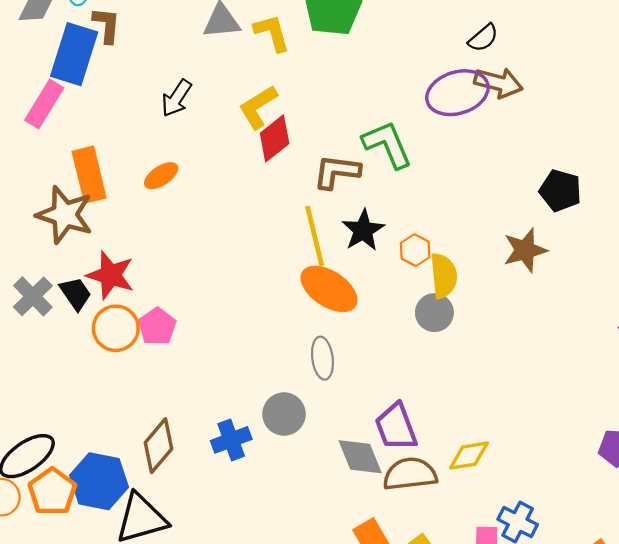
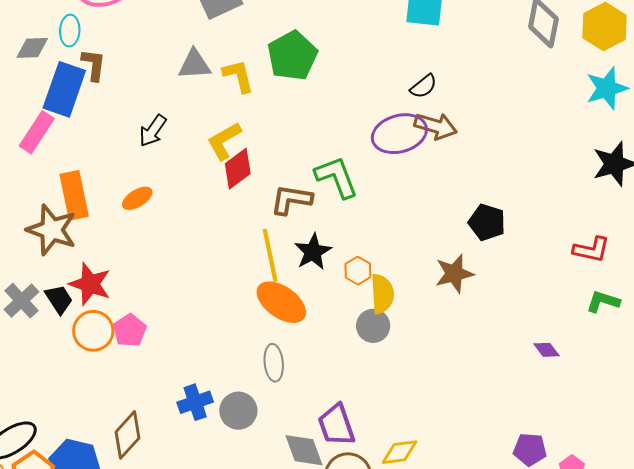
blue cross: (231, 440) -> (195, 402), moved

